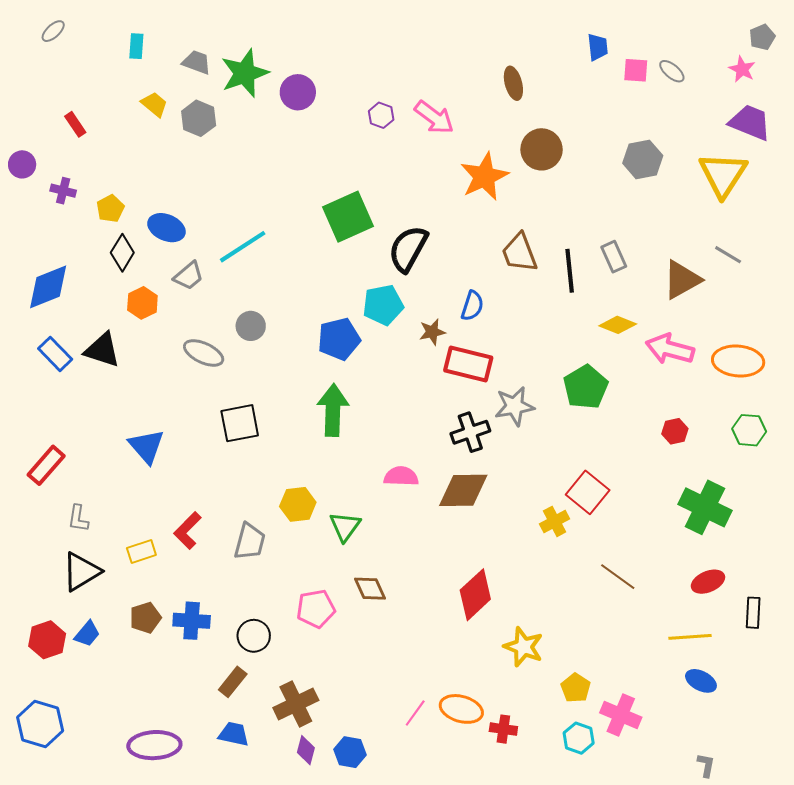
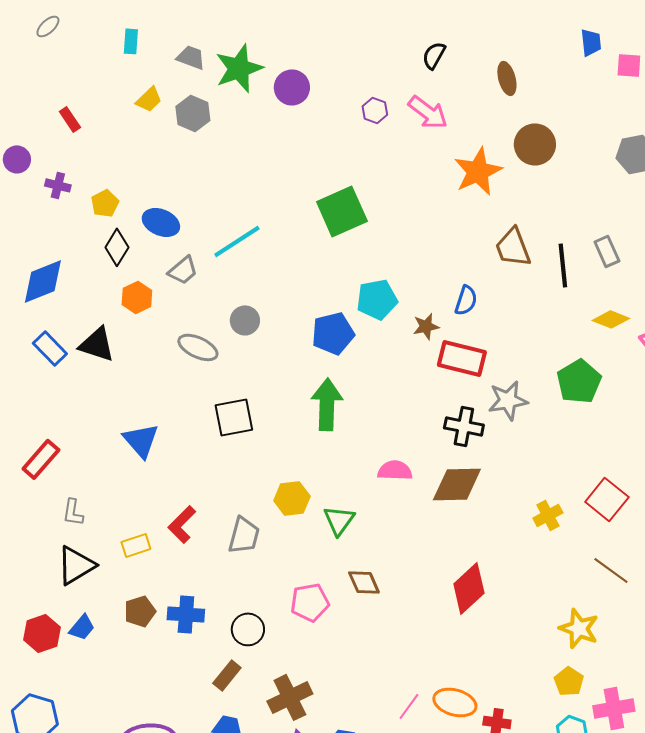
yellow trapezoid: (154, 104) -> (149, 99), turned 96
black semicircle: (408, 249) -> (434, 55), moved, size x0.6
black cross: (470, 432) -> (464, 426), turned 30
red square: (588, 492) -> (607, 499), moved
yellow star: (523, 647) -> (579, 628), moved
pink cross: (621, 715) -> (614, 708), turned -33

